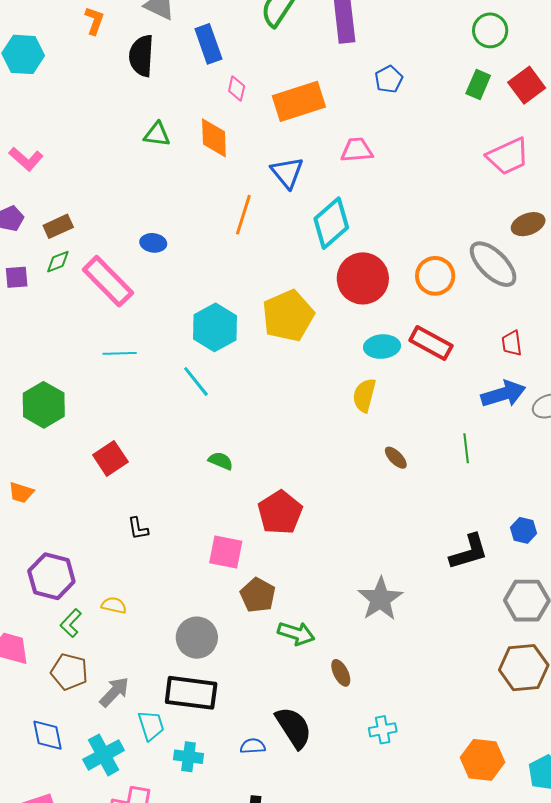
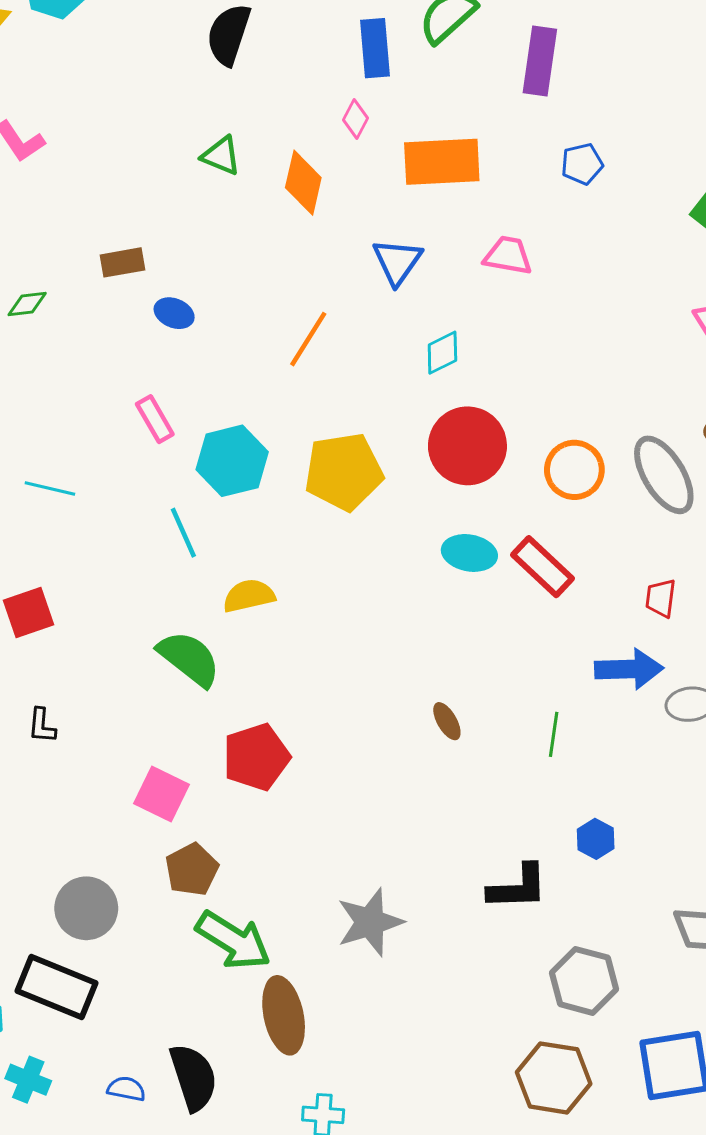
blue rectangle: (208, 44) -> (375, 48), moved
orange line: (243, 215) -> (308, 339), moved
cyan diamond: (331, 223) -> (442, 353), size x0.6
brown rectangle: (58, 226) -> (122, 262), moved
pink rectangle: (108, 281) -> (155, 419), moved, size x0.6
cyan line: (120, 353) -> (50, 489), moved
yellow semicircle: (364, 395) -> (249, 596), moved, turned 48
green semicircle: (221, 461) -> (189, 659), size x1.8
blue hexagon: (524, 530) -> (596, 839), moved
green arrow: (296, 633) -> (233, 940), size x1.4
brown ellipse: (341, 673) -> (284, 1015), size x1.8

